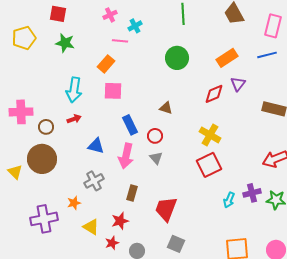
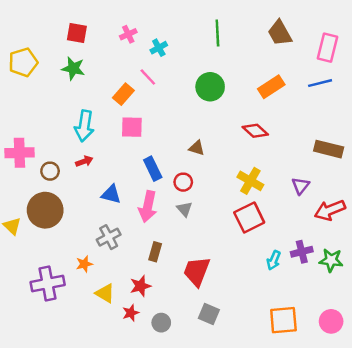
red square: (58, 14) -> (77, 33), moved
pink line: (120, 41) -> (148, 77), moved, turned 42
purple triangle: (238, 84) -> (301, 186), moved
red diamond: (214, 94) -> (255, 131), turned 65

